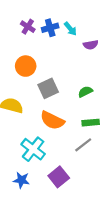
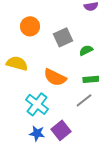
gray square: (48, 88) -> (63, 37), moved
blue star: (21, 180) -> (37, 133), moved

